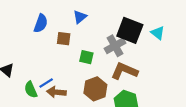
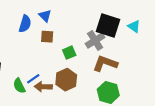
blue triangle: (80, 17) -> (45, 16), moved, turned -32
green square: (86, 57) -> (69, 53), turned -32
brown hexagon: (95, 89) -> (66, 80), moved

